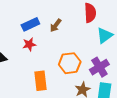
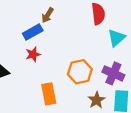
brown arrow: (56, 25) -> (48, 15), moved
purple cross: (99, 67) -> (113, 73), turned -30

